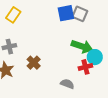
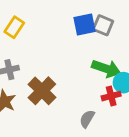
brown cross: (34, 63) -> (42, 91), size x1.5
gray semicircle: (67, 84) -> (87, 119), turned -80

